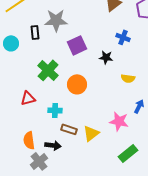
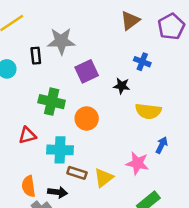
green cross: (48, 70) -> (52, 102), turned -30
yellow semicircle: (128, 78) -> (148, 111), size x1.5
cyan cross: (55, 110) -> (60, 150), size x1.5

